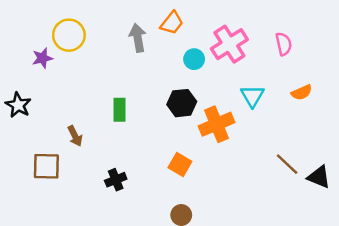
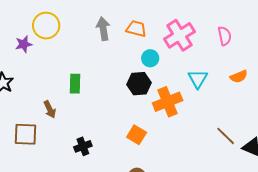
orange trapezoid: (172, 23) -> (136, 29), moved, turned -115
cyan circle: (194, 59) -> (150, 58), moved
green rectangle: (119, 110) -> (75, 84), moved

